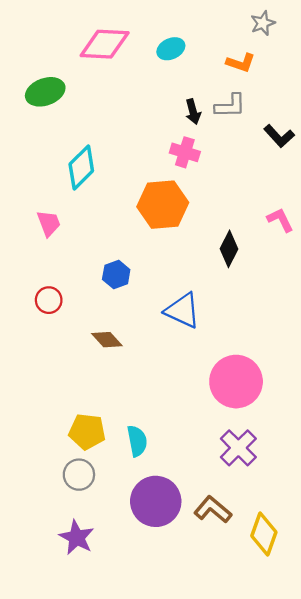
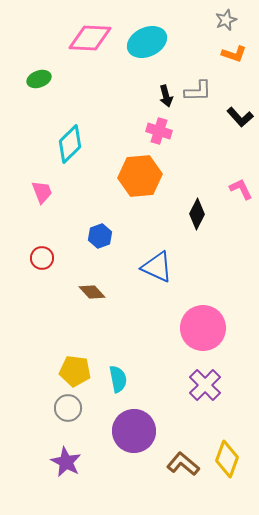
cyan ellipse: (171, 49) -> (147, 42), size x1.6
orange L-shape: (241, 63) -> (234, 54), moved
green ellipse: (45, 92) -> (39, 79), size x0.7
brown L-shape: (213, 510) -> (183, 464), moved

